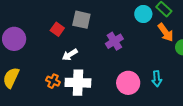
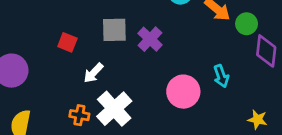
gray square: (81, 20) -> (114, 30), moved
white cross: (78, 83) -> (114, 109), turned -30

